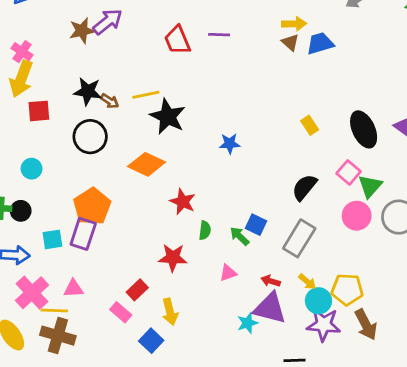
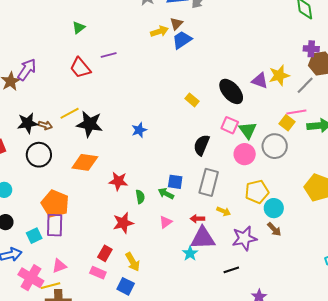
brown triangle: (290, 42) -> (176, 24), moved, turned 48
yellow pentagon: (347, 289) -> (257, 192), moved
cyan circle: (318, 301) -> (274, 208), moved
brown arrow: (366, 325) -> (274, 229), size x0.7

